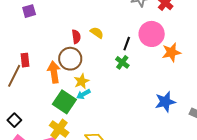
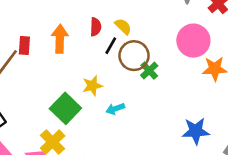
black line: (127, 44) -> (111, 46), moved
brown circle: (70, 59) -> (134, 56), moved
orange arrow: (54, 72) -> (60, 39), moved
cyan arrow: (83, 94) -> (115, 109), moved

